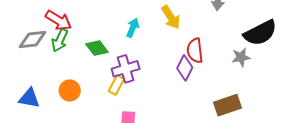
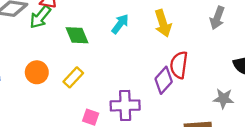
gray star: (241, 57) -> (223, 99), moved
purple cross: (126, 69) -> (125, 105), moved
yellow rectangle: (116, 85) -> (73, 77), moved

